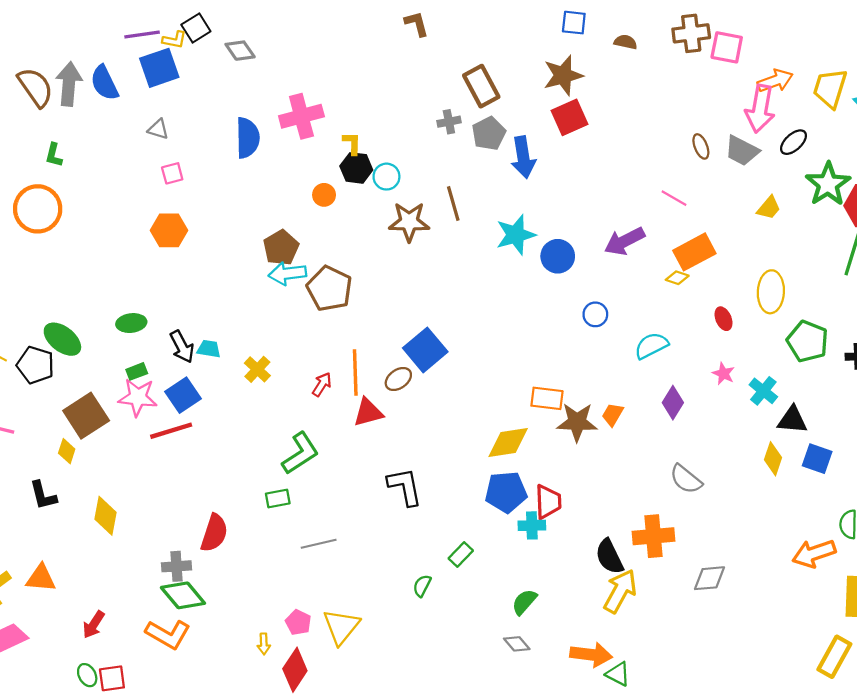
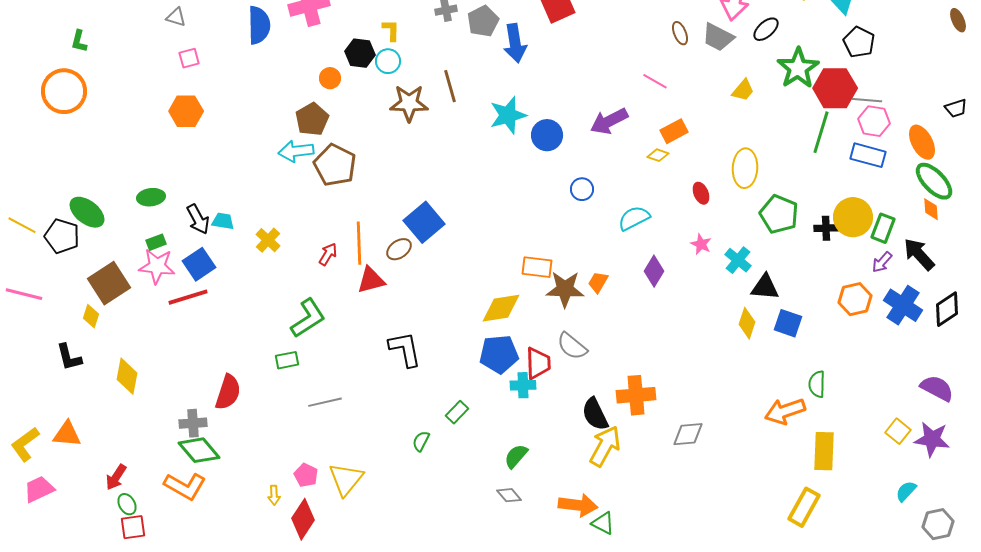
yellow L-shape: (352, 143) -> (391, 30), moved
brown pentagon: (281, 248) -> (312, 119), moved
orange rectangle: (694, 252) -> (674, 131), size x0.7
gray semicircle: (686, 479) -> (572, 346), moved
green ellipse: (87, 675) -> (127, 504), moved

